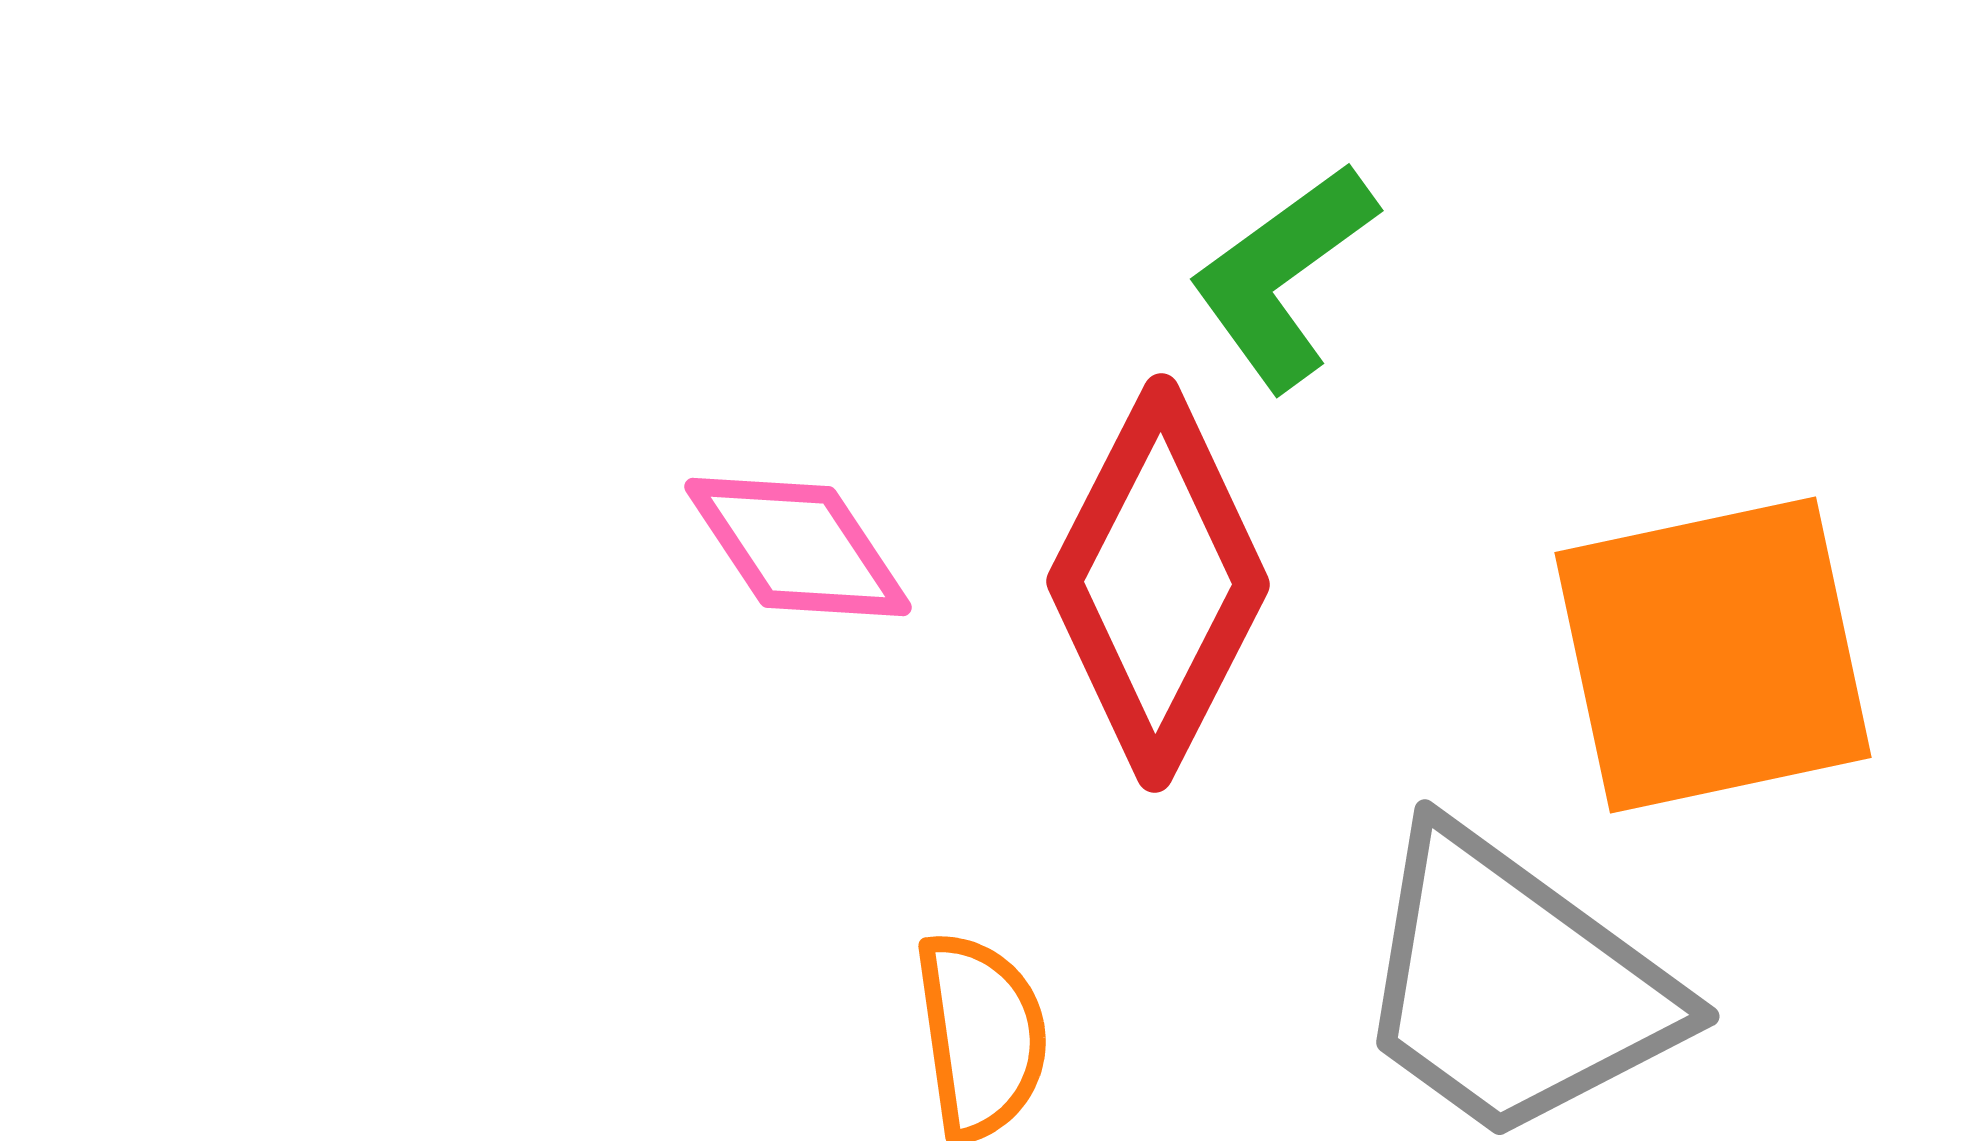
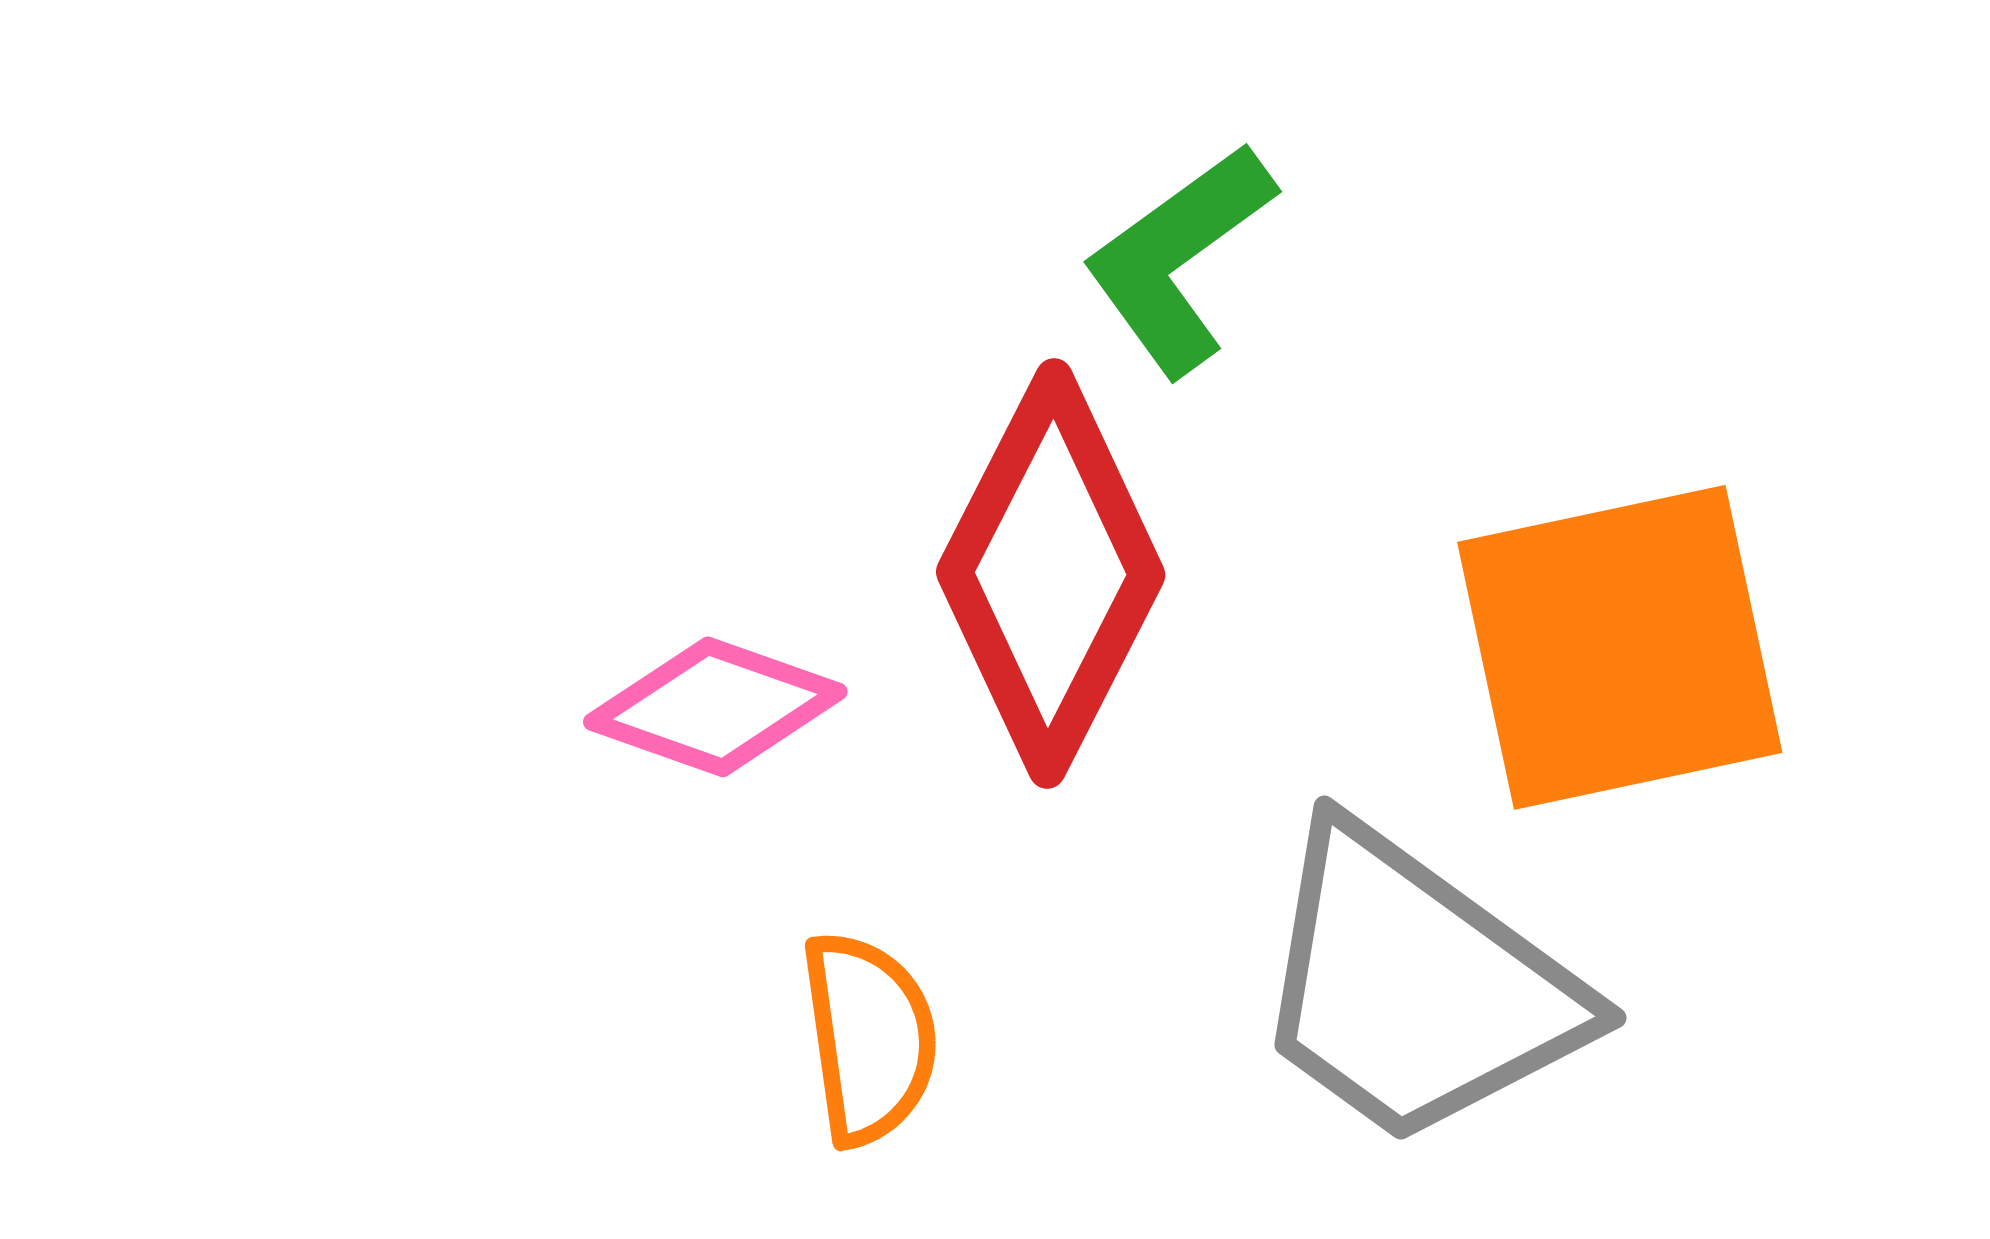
pink diamond: (798, 547) -> (715, 707), moved, turned -37

